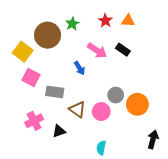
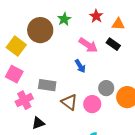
orange triangle: (128, 21) -> (118, 24), moved
blue arrow: (80, 68) -> (80, 66), moved
pink square: (31, 77) -> (14, 74), moved
pink cross: (34, 121) -> (24, 100), moved
black triangle: (59, 131) -> (38, 123), moved

